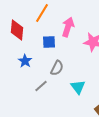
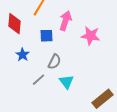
cyan triangle: (78, 87) -> (66, 82), moved

